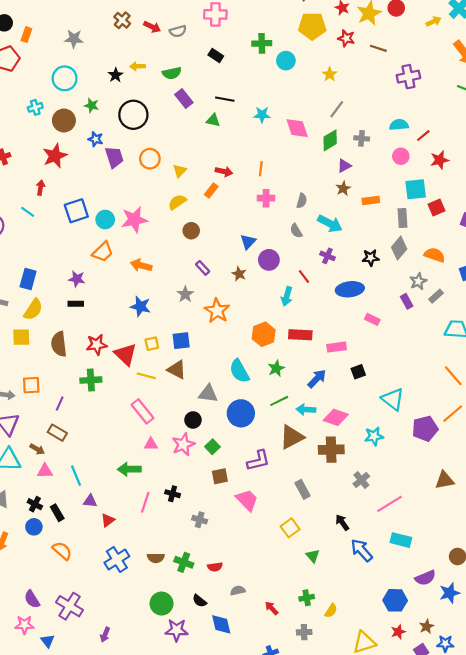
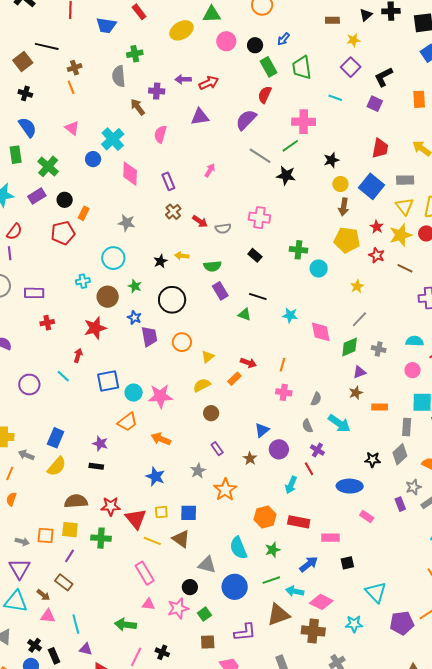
purple cross: (327, 256) -> (317, 450), moved
yellow square: (21, 337) -> (70, 530), moved
brown semicircle: (59, 344) -> (76, 501), turned 85

